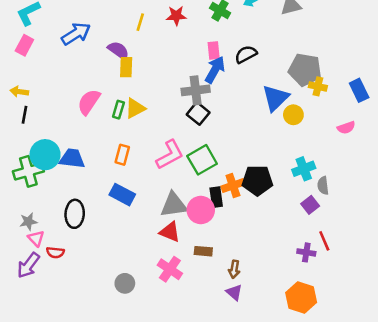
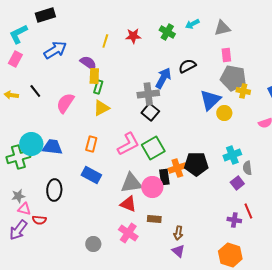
pink rectangle: (214, 50) -> (226, 55), moved
green rectangle: (118, 110) -> (98, 87), moved
black line: (24, 115) -> (35, 91), moved, turned -48
pink triangle: (36, 238) -> (24, 209), turned -32

